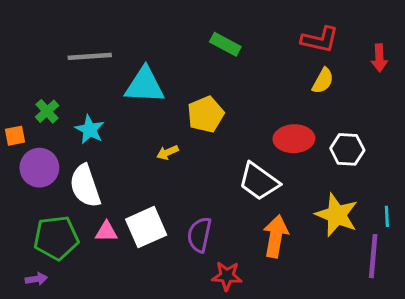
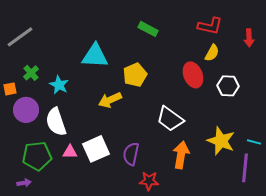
gray line: (90, 56) -> (20, 37), moved, turned -32
red ellipse: (294, 139) -> (193, 75), moved, turned 70
white hexagon: (347, 149) -> (228, 86), moved
yellow arrow: (167, 152) -> (110, 100), size x1.6
cyan line: (387, 216) -> (254, 142), turned -72

